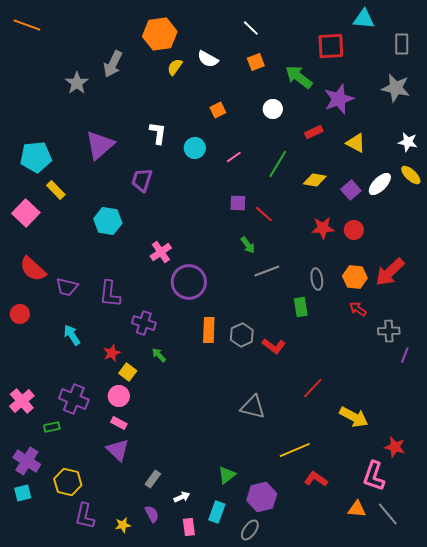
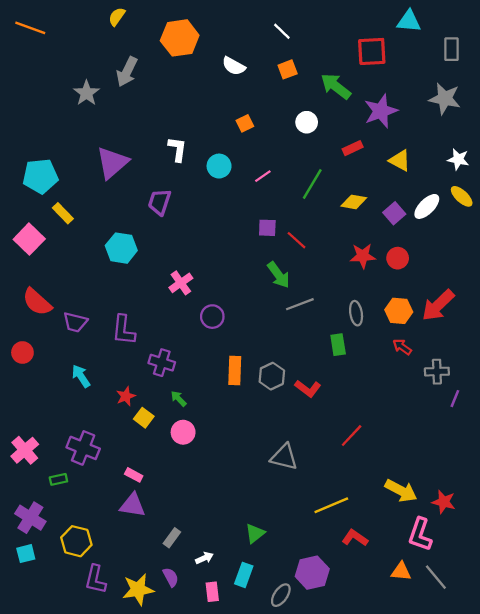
yellow semicircle: (175, 67) -> (117, 17), moved
green arrow: (248, 245) -> (279, 275), size x1.4
purple circle: (189, 282) -> (212, 317), size x0.6
pink circle: (119, 396) -> (183, 432), moved
yellow arrow: (354, 417) -> (401, 491), moved
purple triangle: (118, 450) -> (133, 505), turned -35
purple hexagon: (262, 497) -> (312, 573), moved
yellow star: (123, 525) -> (138, 589), size x1.8

